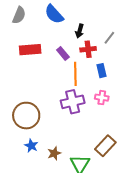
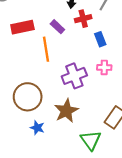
orange line: (75, 74) -> (46, 49), moved
brown star: (54, 153) -> (66, 111), moved, size x1.6

